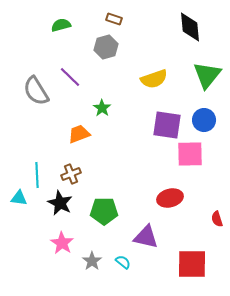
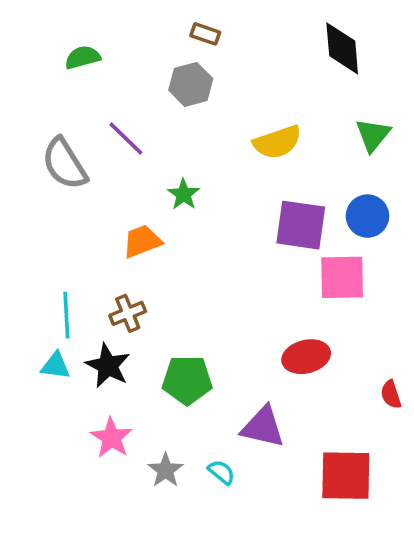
green semicircle: (61, 25) -> (83, 57), moved
green triangle: (207, 75) -> (373, 135), size x0.7
cyan triangle: (19, 198) -> (56, 366), moved

